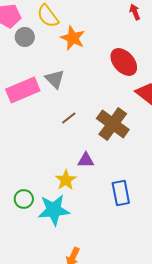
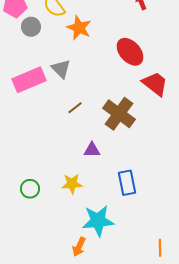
yellow star: (66, 180) -> (72, 184), moved, turned 30
cyan star: (54, 210) -> (98, 221), moved

